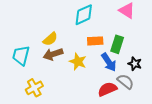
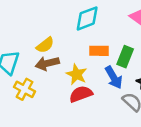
yellow cross: (34, 88) -> (24, 89), moved, turned -36
red semicircle: (107, 89) -> (81, 94), moved

